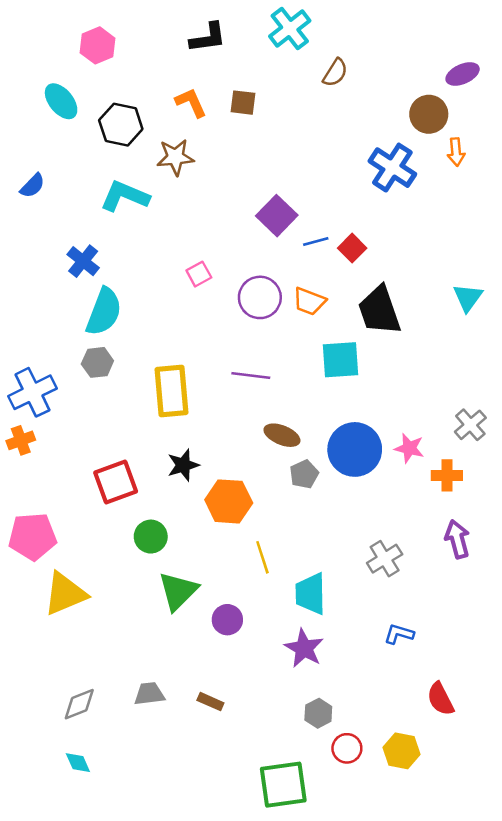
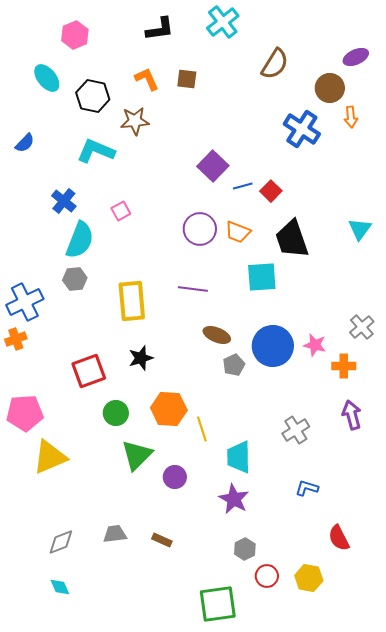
brown semicircle: (335, 73) -> (275, 64), moved, size x1.4
pink square: (199, 274) -> (121, 211), moved
orange hexagon: (229, 501) -> (169, 409), moved

